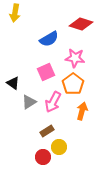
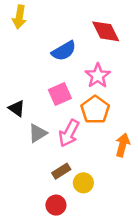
red diamond: (81, 24) -> (106, 31), turned 45
pink star: (75, 58) -> (98, 76), turned 30
orange arrow: (82, 111) -> (123, 145), moved
yellow circle: (59, 147) -> (83, 183), moved

